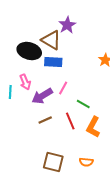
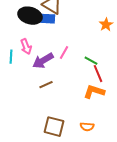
blue rectangle: (53, 62) -> (46, 19), moved
green line: (83, 104) -> (91, 61), moved
red line: (70, 121) -> (98, 74), moved
orange L-shape: (93, 127) -> (94, 92), turned 80

